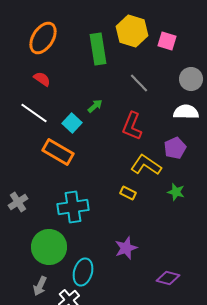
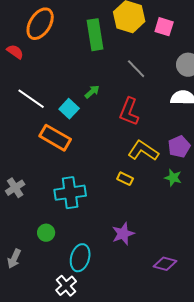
red semicircle: (42, 79) -> (15, 52), moved
purple pentagon: (175, 148) -> (179, 147), moved
green circle: (49, 247) -> (46, 233), size x0.5
gray arrow: (40, 286) -> (14, 259), moved

